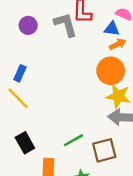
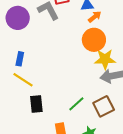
purple circle: (28, 25) -> (18, 18), size x1.5
black rectangle: (25, 143) -> (36, 104), moved, turned 36

